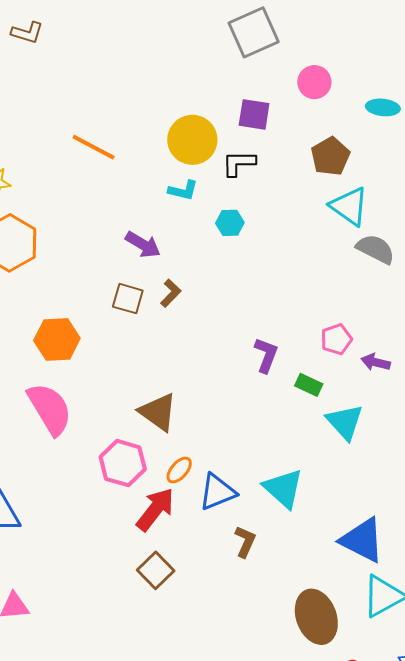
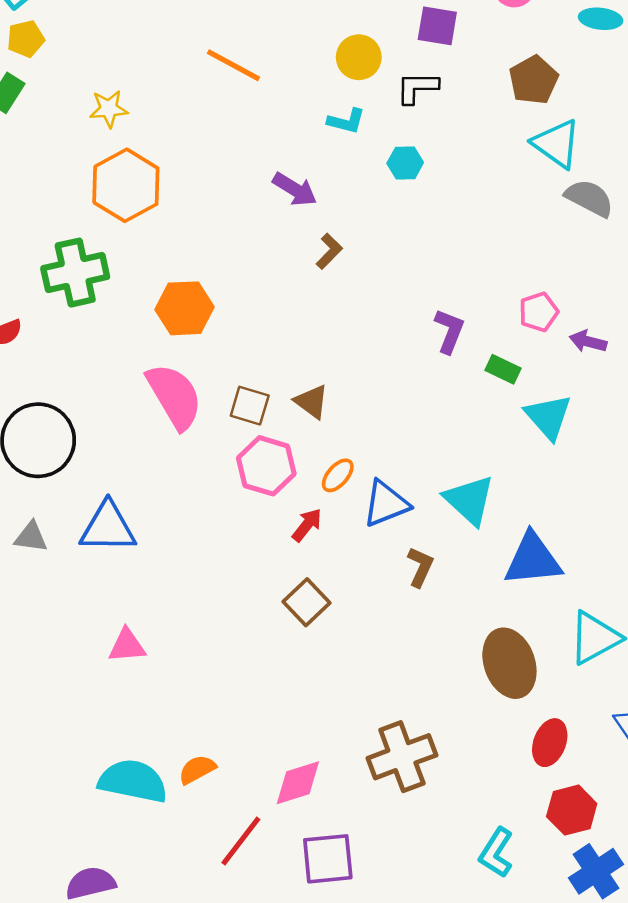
yellow circle: (192, 140) -> (359, 57), size x0.7
brown square: (128, 299) -> (250, 406), moved
brown triangle: (158, 412) -> (312, 402), size x0.7
red arrow: (155, 509) -> (307, 525), size x0.6
blue triangle: (362, 540) -> (533, 559), moved, turned -33

